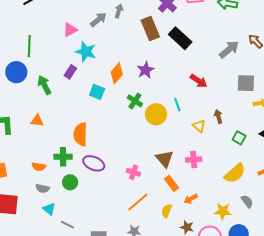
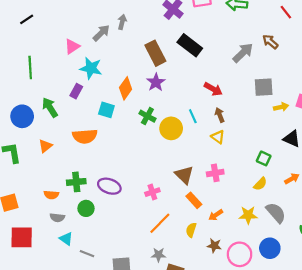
brown rectangle: (150, 29) -> (155, 53), moved
blue circle: (16, 72) -> (22, 116), moved
brown arrow: (218, 116) -> (220, 115), moved
orange triangle: (37, 121) -> (45, 146), turned -40
orange semicircle: (80, 134) -> (85, 136), moved, turned -90
green square: (239, 138) -> (264, 158), moved
pink cross: (133, 172) -> (152, 192), turned -32
yellow semicircle: (235, 173) -> (260, 184), size x0.6
gray semicircle: (247, 201) -> (276, 213), size x1.5
yellow star: (223, 211) -> (248, 215), moved

